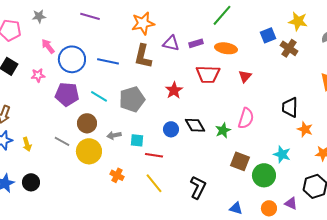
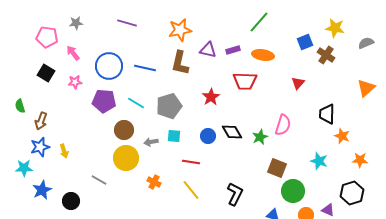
pink arrow: (48, 46) -> (73, 53), moved
red triangle: (245, 76) -> (298, 83), moved
cyan square: (137, 140) -> (174, 136), moved
gray line: (62, 141) -> (99, 180), moved
green circle: (264, 175) -> (293, 191), moved
black circle: (31, 182) -> (71, 201), moved

